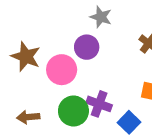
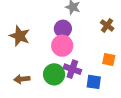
pink circle: (62, 70) -> (62, 46), moved
blue square: (129, 122) -> (94, 82), turned -35

